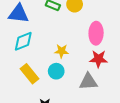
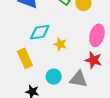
cyan diamond: (23, 41) -> (40, 32), moved
cyan circle: (56, 71) -> (54, 77), moved

